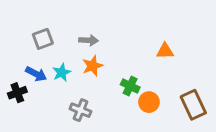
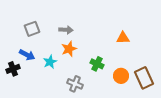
cyan star: (62, 73) -> (50, 62), moved
orange circle: (149, 102) -> (121, 76), moved
gray cross: (80, 110) -> (75, 84), moved

